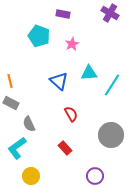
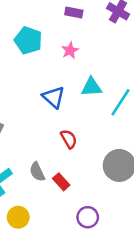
purple rectangle: (63, 14) -> (74, 13), moved
gray semicircle: (29, 124) -> (37, 172), moved
purple circle: (95, 176) -> (88, 217), moved

